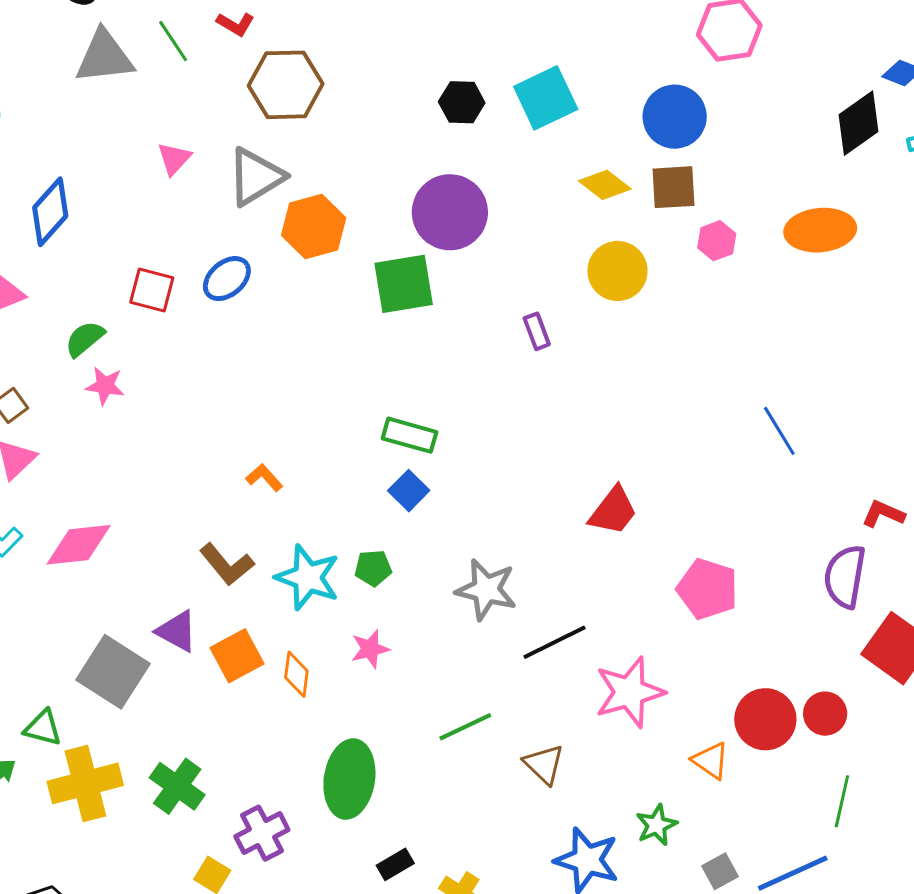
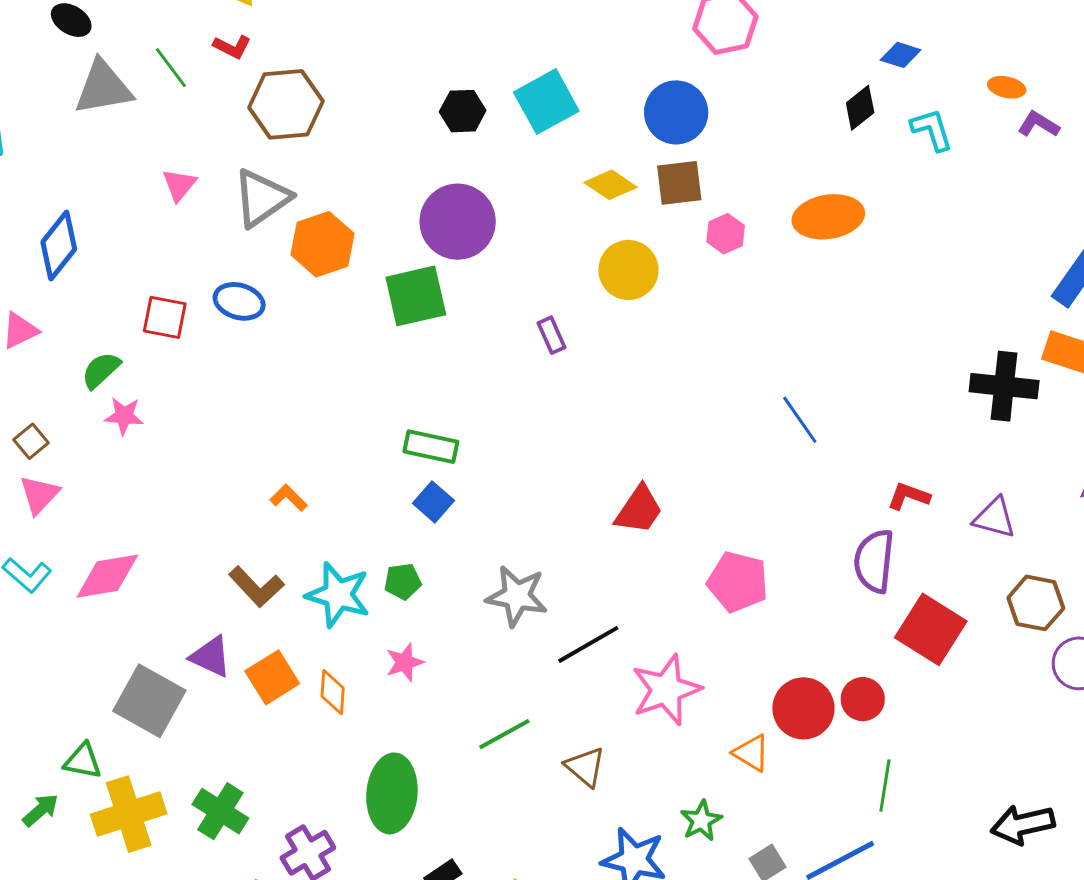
black diamond: (859, 123) -> (860, 108), size x0.7
blue ellipse: (227, 279) -> (239, 301), turned 60

